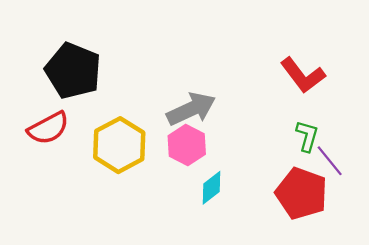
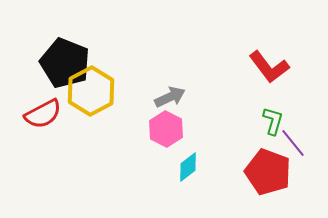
gray arrow: (191, 109) -> (170, 97), size x0.7
yellow hexagon: (119, 145) -> (91, 91), moved

